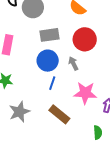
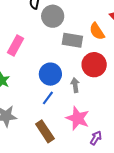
gray rectangle: (50, 35) -> (72, 40), moved

